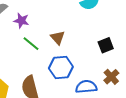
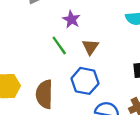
purple star: (21, 21) -> (71, 19), moved

